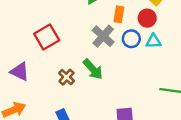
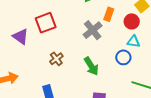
blue circle: (131, 39) -> (123, 57), moved
green arrow: (93, 69) -> (91, 66), moved
purple triangle: (20, 71) -> (21, 37), moved

